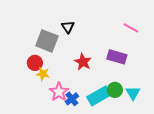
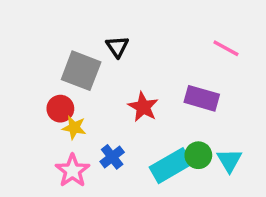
pink star: (59, 92) -> (72, 171), moved
blue cross: (72, 99) -> (112, 157), moved

